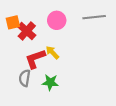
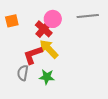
red cross: (27, 31) -> (44, 29), moved
yellow arrow: (52, 52) -> (49, 49), size x1.5

